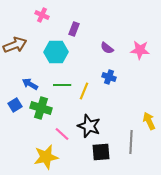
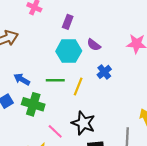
purple semicircle: (107, 48) -> (94, 45), moved
cyan hexagon: (56, 52) -> (69, 51), moved
blue cross: (109, 77) -> (104, 72), turned 32

